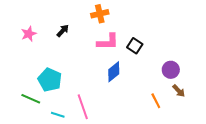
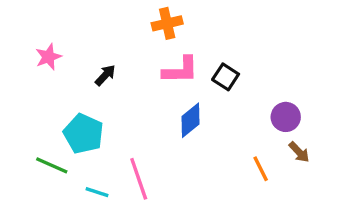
black arrow: (63, 31) -> (105, 75), moved

